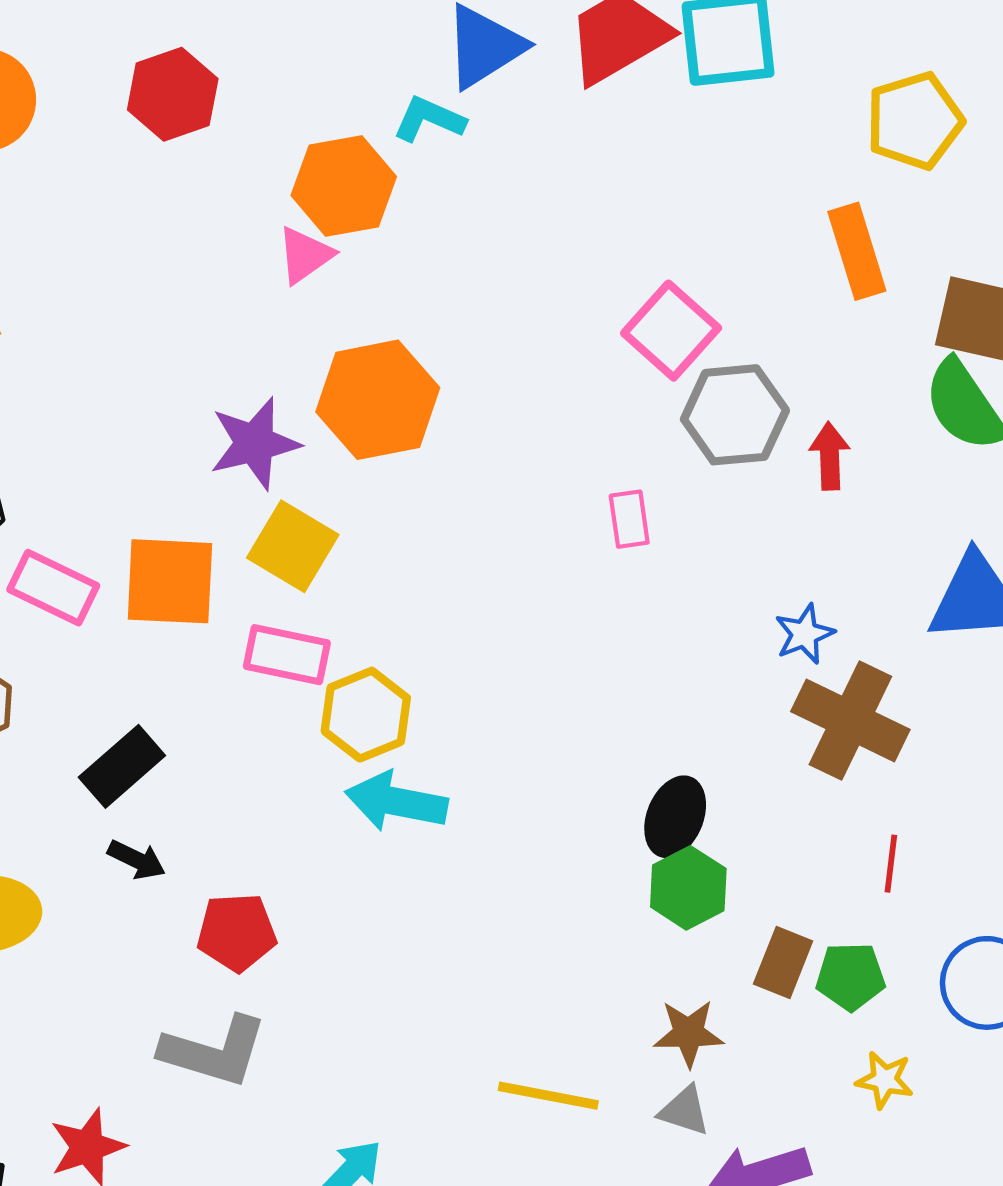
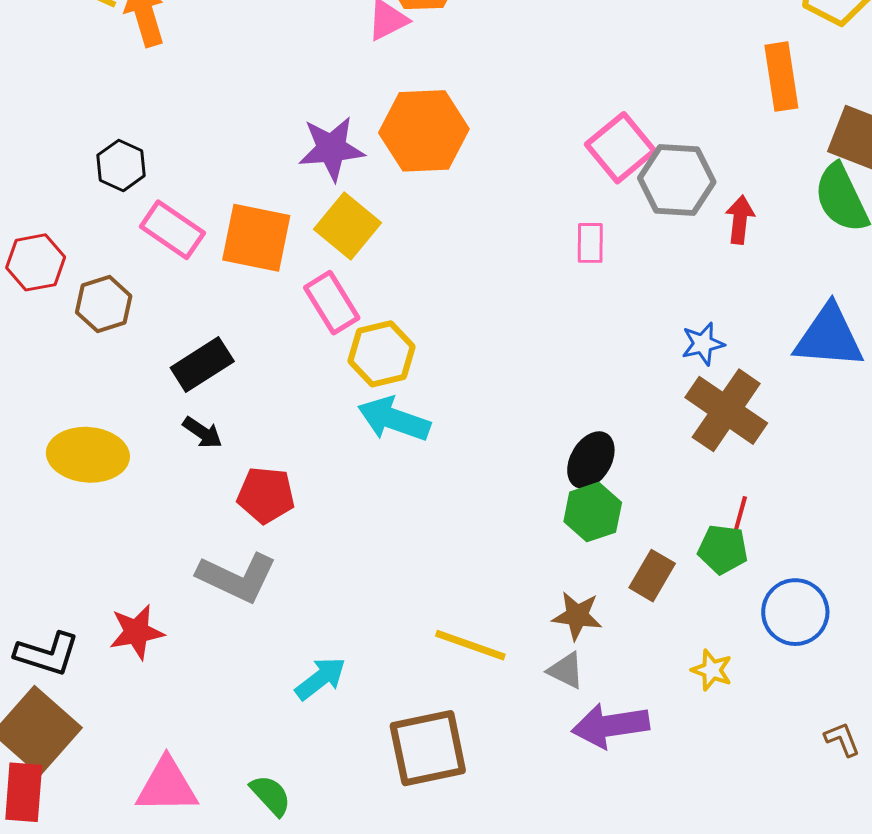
pink square: (671, 331) -> (621, 148), moved
pink rectangle: (287, 655) -> (332, 303), turned 38
green pentagon: (851, 976) -> (723, 549), moved

